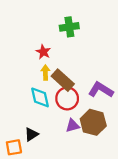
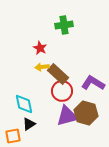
yellow arrow: (45, 72) -> (42, 67), turned -96
cyan diamond: (40, 97) -> (24, 104), moved
purple triangle: (73, 126) -> (67, 116), size x1.6

